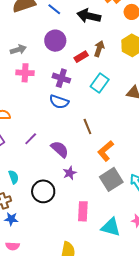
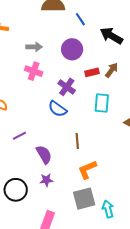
cyan rectangle: (100, 83) -> (102, 103), turned -48

